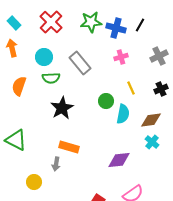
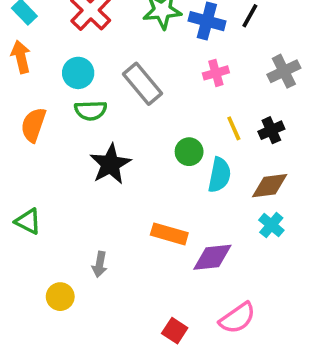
black cross: (161, 89) -> (271, 130), moved
green triangle: (16, 140) -> (28, 221), size x0.7
orange rectangle: (69, 147) -> (169, 234), moved

